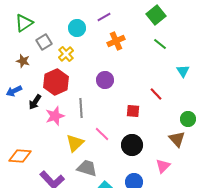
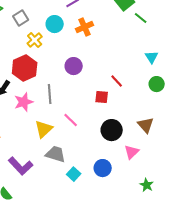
cyan circle: (77, 28) -> (55, 24), moved
gray square: (44, 42) -> (21, 18), moved
green line: (160, 44) -> (141, 18), moved
red line: (156, 94) -> (117, 81), moved
green circle: (188, 119) -> (157, 84), moved
black circle: (132, 145) -> (112, 130), moved

